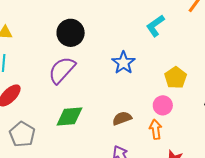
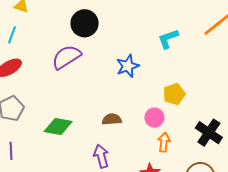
green diamond: (69, 117) -> (58, 127), moved
orange arrow: (156, 129) -> (164, 142), moved

